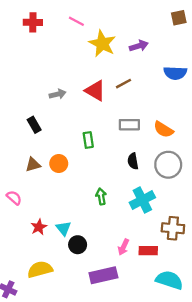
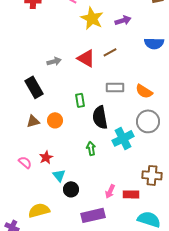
black rectangle: (34, 125) -> (34, 87), size x1.5
black semicircle: (133, 161) -> (100, 117), moved, size x1.6
pink semicircle: (14, 198) -> (25, 162), moved
cyan cross: (142, 200) -> (123, 138), moved
red star: (39, 227) -> (46, 157), moved

